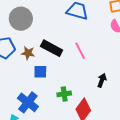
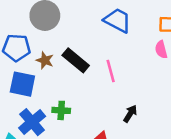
blue square: (40, 72) -> (22, 84), moved, size x1.5
green cross: (64, 94) -> (61, 110), moved

